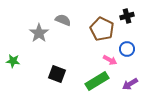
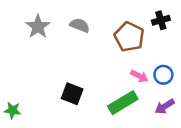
gray star: (39, 33) -> (38, 27), moved
blue circle: (127, 49) -> (163, 75), moved
green star: (13, 61) -> (13, 110), moved

